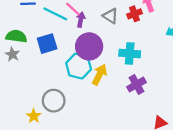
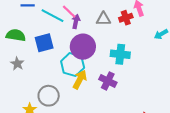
gray triangle: (110, 16) -> (103, 19), turned -35
gray star: (12, 54) -> (17, 64), moved
yellow arrow: (99, 75) -> (80, 79), moved
purple cross: (137, 85) -> (108, 81), moved, turned -36

